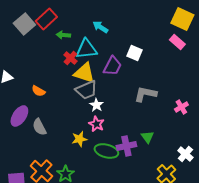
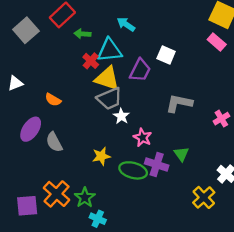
gray square: (24, 24) -> (26, 30), moved
pink star: (96, 124) -> (142, 137), moved
purple cross: (126, 146) -> (157, 164), turned 30

